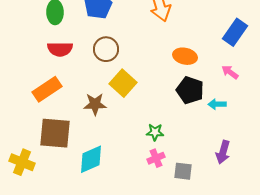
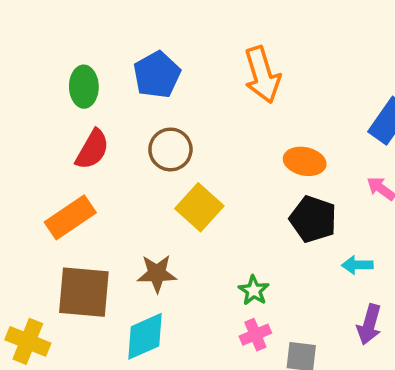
red semicircle: (60, 49) -> (92, 149), turned -60
brown star: (95, 104) -> (157, 273), moved
cyan arrow: (217, 104) -> (357, 265), moved
green star: (155, 132) -> (254, 290), turned 30

